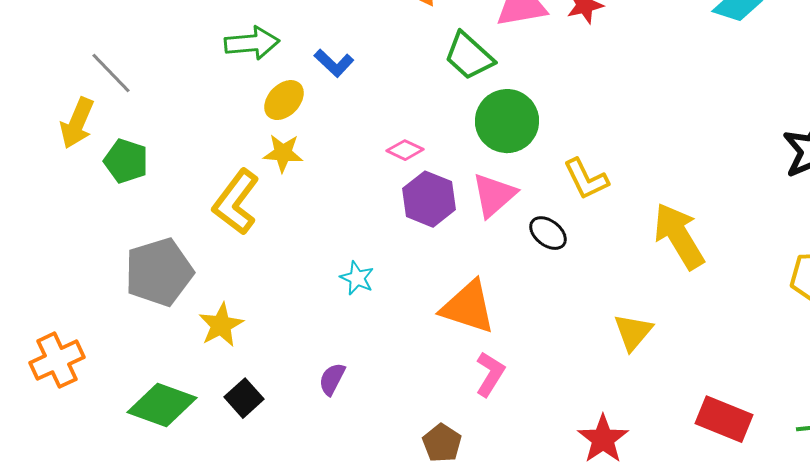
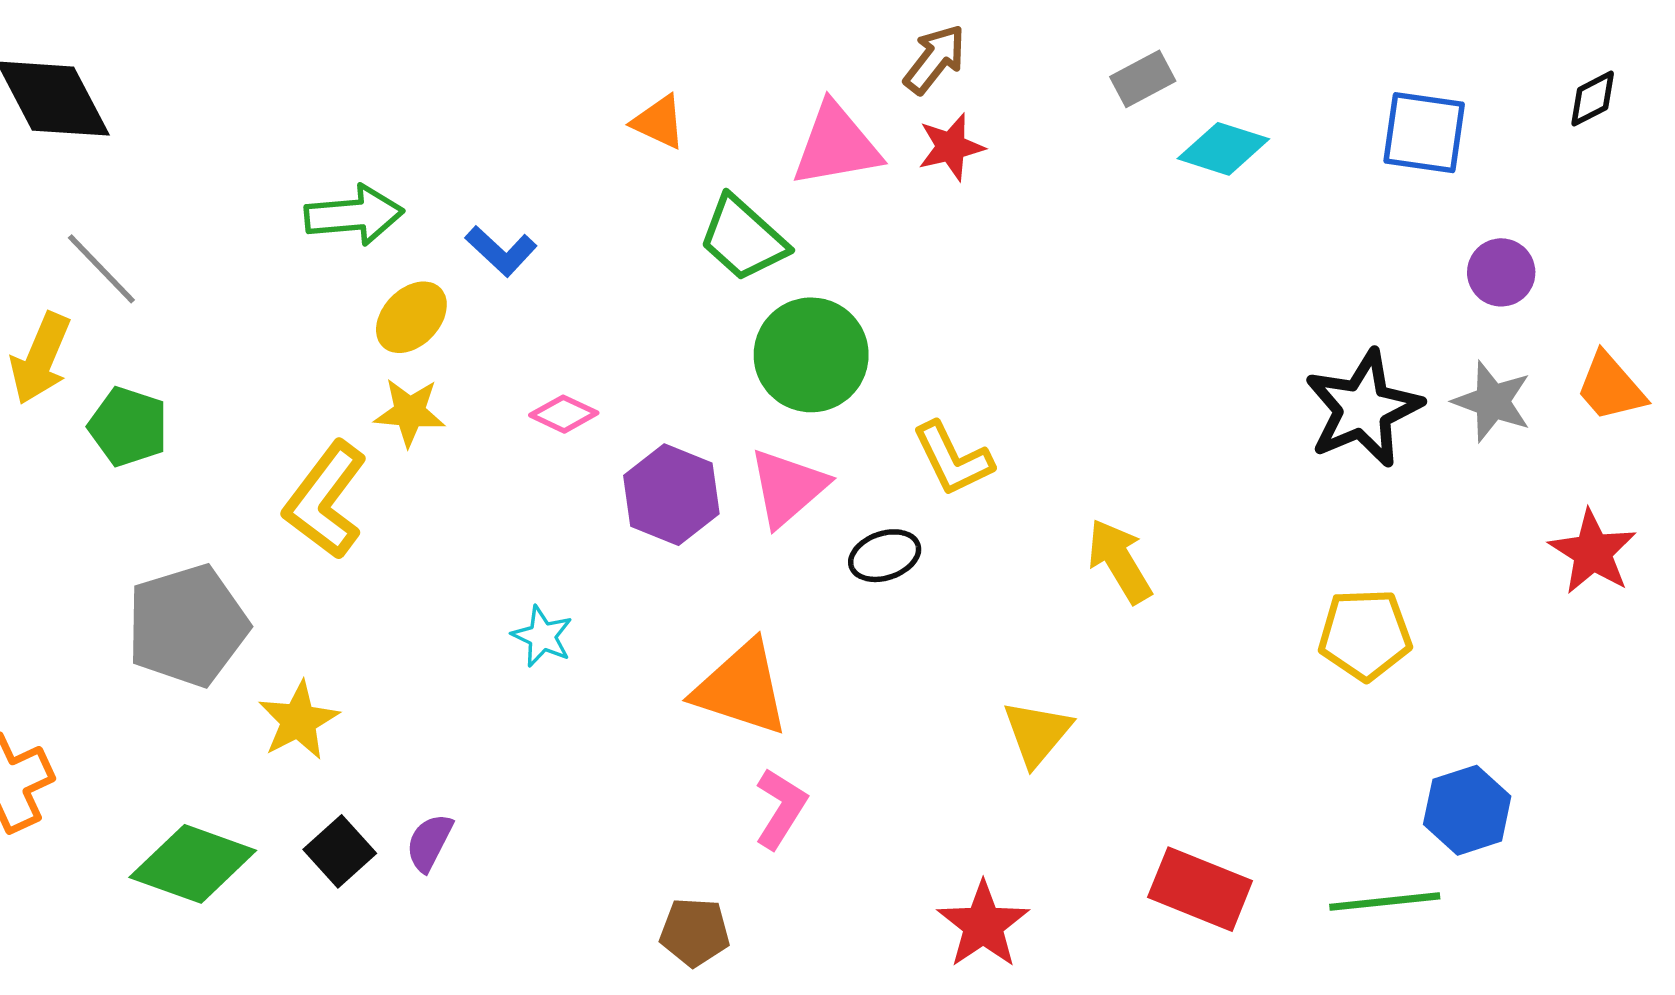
pink diamond: (405, 150) -> (564, 414), moved
black ellipse: (548, 233) -> (885, 556), turned -57
yellow arrow: (679, 236) -> (1119, 561), size x0.7
purple semicircle: (332, 379) -> (429, 842), moved
brown pentagon: (442, 443) -> (695, 932), turned -30

